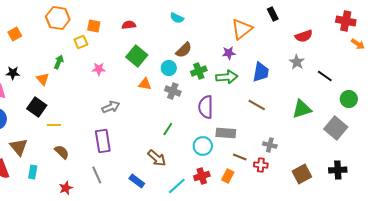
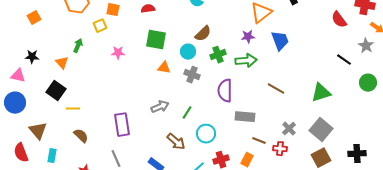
red semicircle: (304, 36) -> (339, 20), moved, turned 72
green square: (137, 56) -> (156, 40), turned -30
gray star: (297, 62) -> (366, 46), moved
blue trapezoid: (261, 72) -> (280, 41), moved, turned -30
gray arrow: (111, 107) -> (160, 107), moved
gray square: (336, 128) -> (321, 130), moved
gray cross: (270, 145) -> (289, 129), turned 32
cyan circle: (203, 146) -> (206, 134), moved

